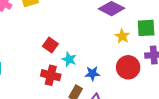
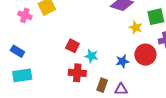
blue star: (92, 73) -> (122, 61), moved

